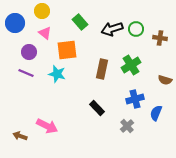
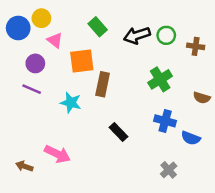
yellow circle: (42, 11) -> (41, 18), moved
brown rectangle: (102, 69) -> (103, 84), moved
cyan star: (57, 74) -> (71, 103), moved
blue cross: (135, 99) -> (165, 121), turned 30
blue semicircle: (156, 113) -> (191, 138), turned -91
gray cross: (127, 126) -> (169, 170), moved

